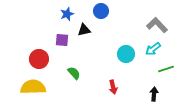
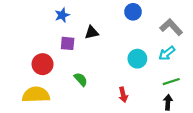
blue circle: (101, 11) -> (133, 12), moved
blue star: (67, 14) -> (62, 15), moved
green line: (166, 69) -> (171, 82), moved

